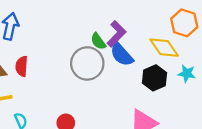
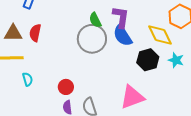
purple L-shape: (116, 34) -> (121, 17), turned -45
green semicircle: (98, 41) -> (95, 20), moved

